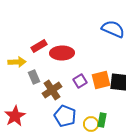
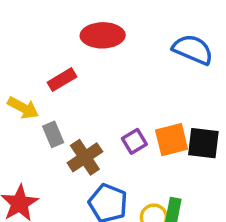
red ellipse: (62, 53) -> (103, 35), moved
yellow arrow: (17, 62) -> (23, 108), turned 30

